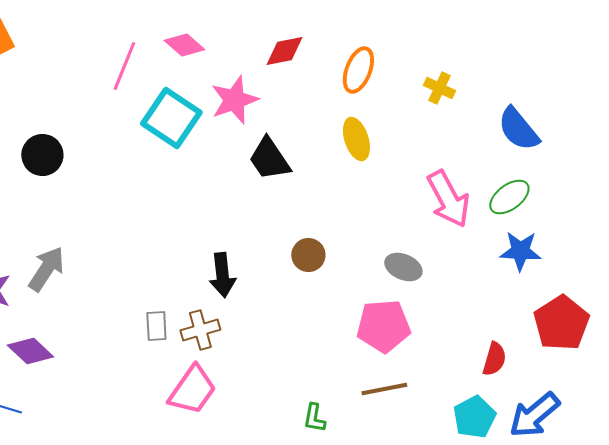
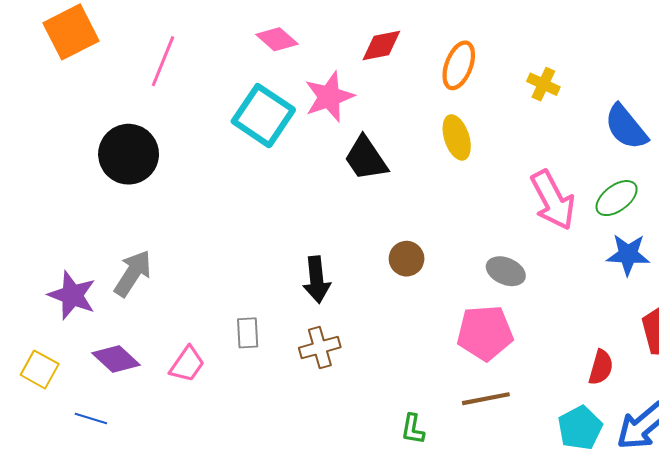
pink line: (124, 66) -> (163, 61), moved
black circle: (42, 155) -> (129, 154), size x1.4
brown cross: (200, 330) -> (320, 347), moved
pink trapezoid: (192, 390) -> (187, 364), moved, size x0.7

